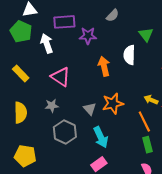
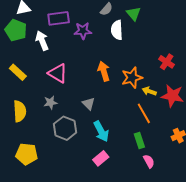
green triangle: (146, 35) -> (133, 14), moved
white semicircle: (129, 55) -> (117, 30), moved
orange arrow: (104, 66) -> (104, 71), moved
orange star: (113, 104) -> (132, 78), moved
green rectangle: (148, 145) -> (139, 140), moved

